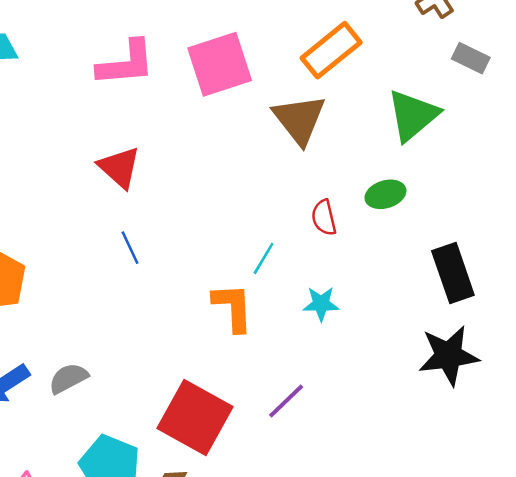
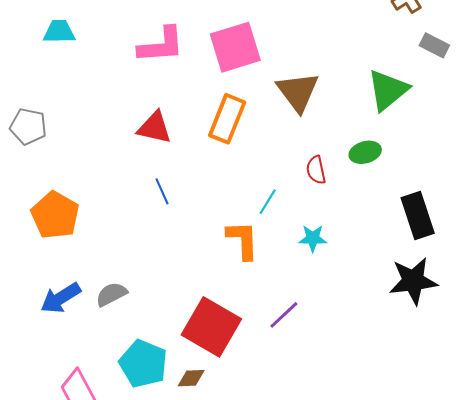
orange rectangle: (331, 50) -> (227, 119), moved, turned -30
red triangle: (119, 167) -> (154, 128), turned -30

